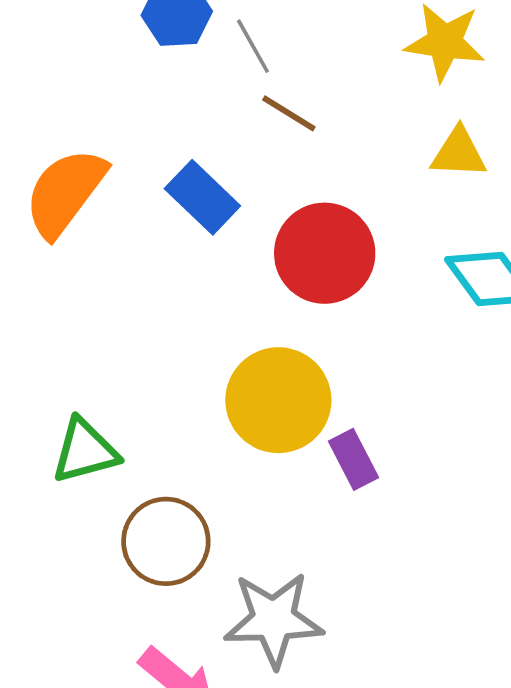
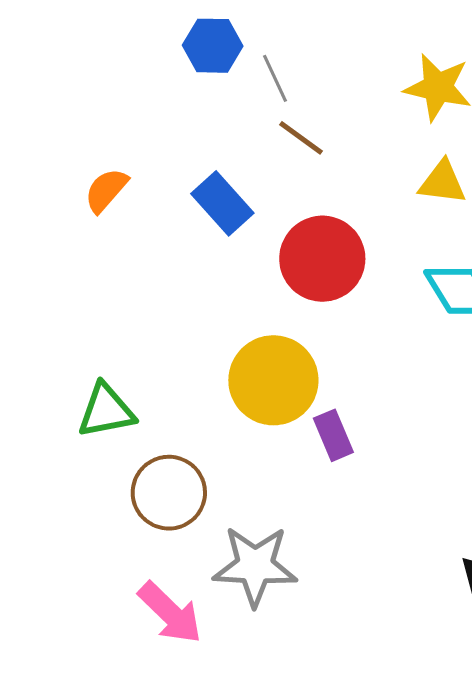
orange semicircle: (65, 192) -> (106, 190), size x0.6

